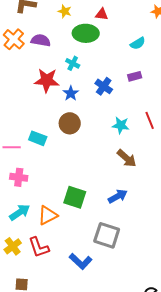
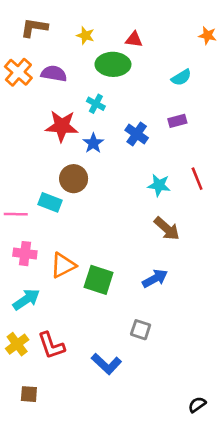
brown circle: (70, 123) -> (74, 179), moved
orange triangle: (48, 215) -> (63, 265), moved
gray square: (107, 235) -> (141, 330), size x0.6

